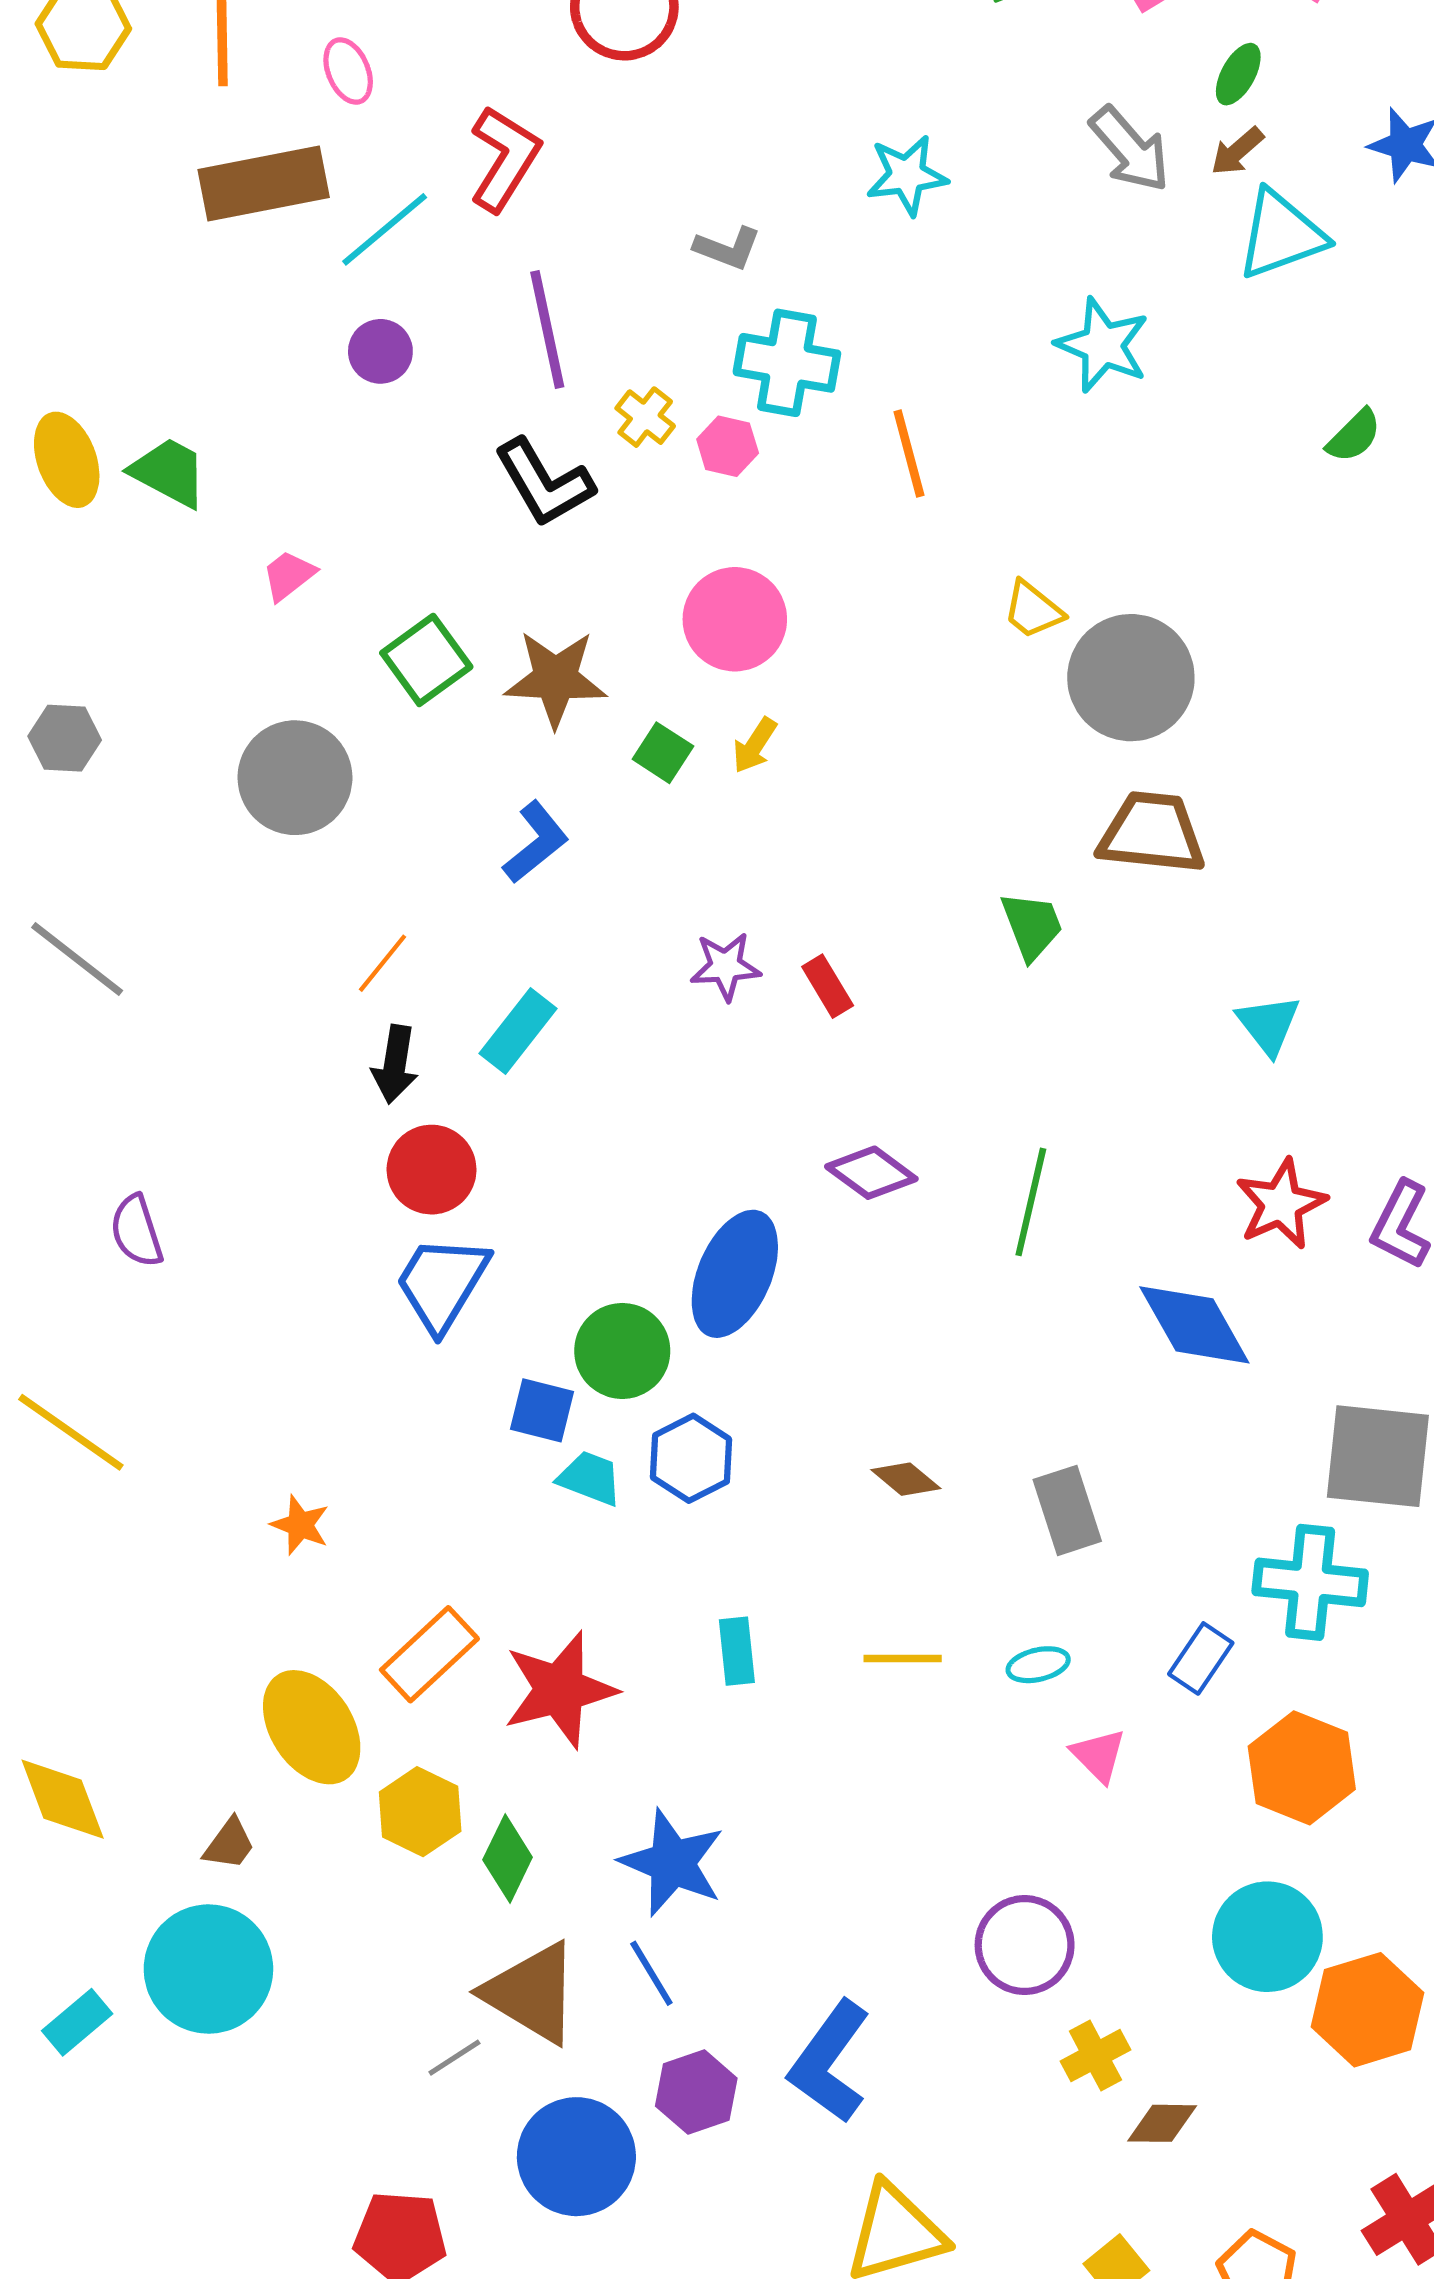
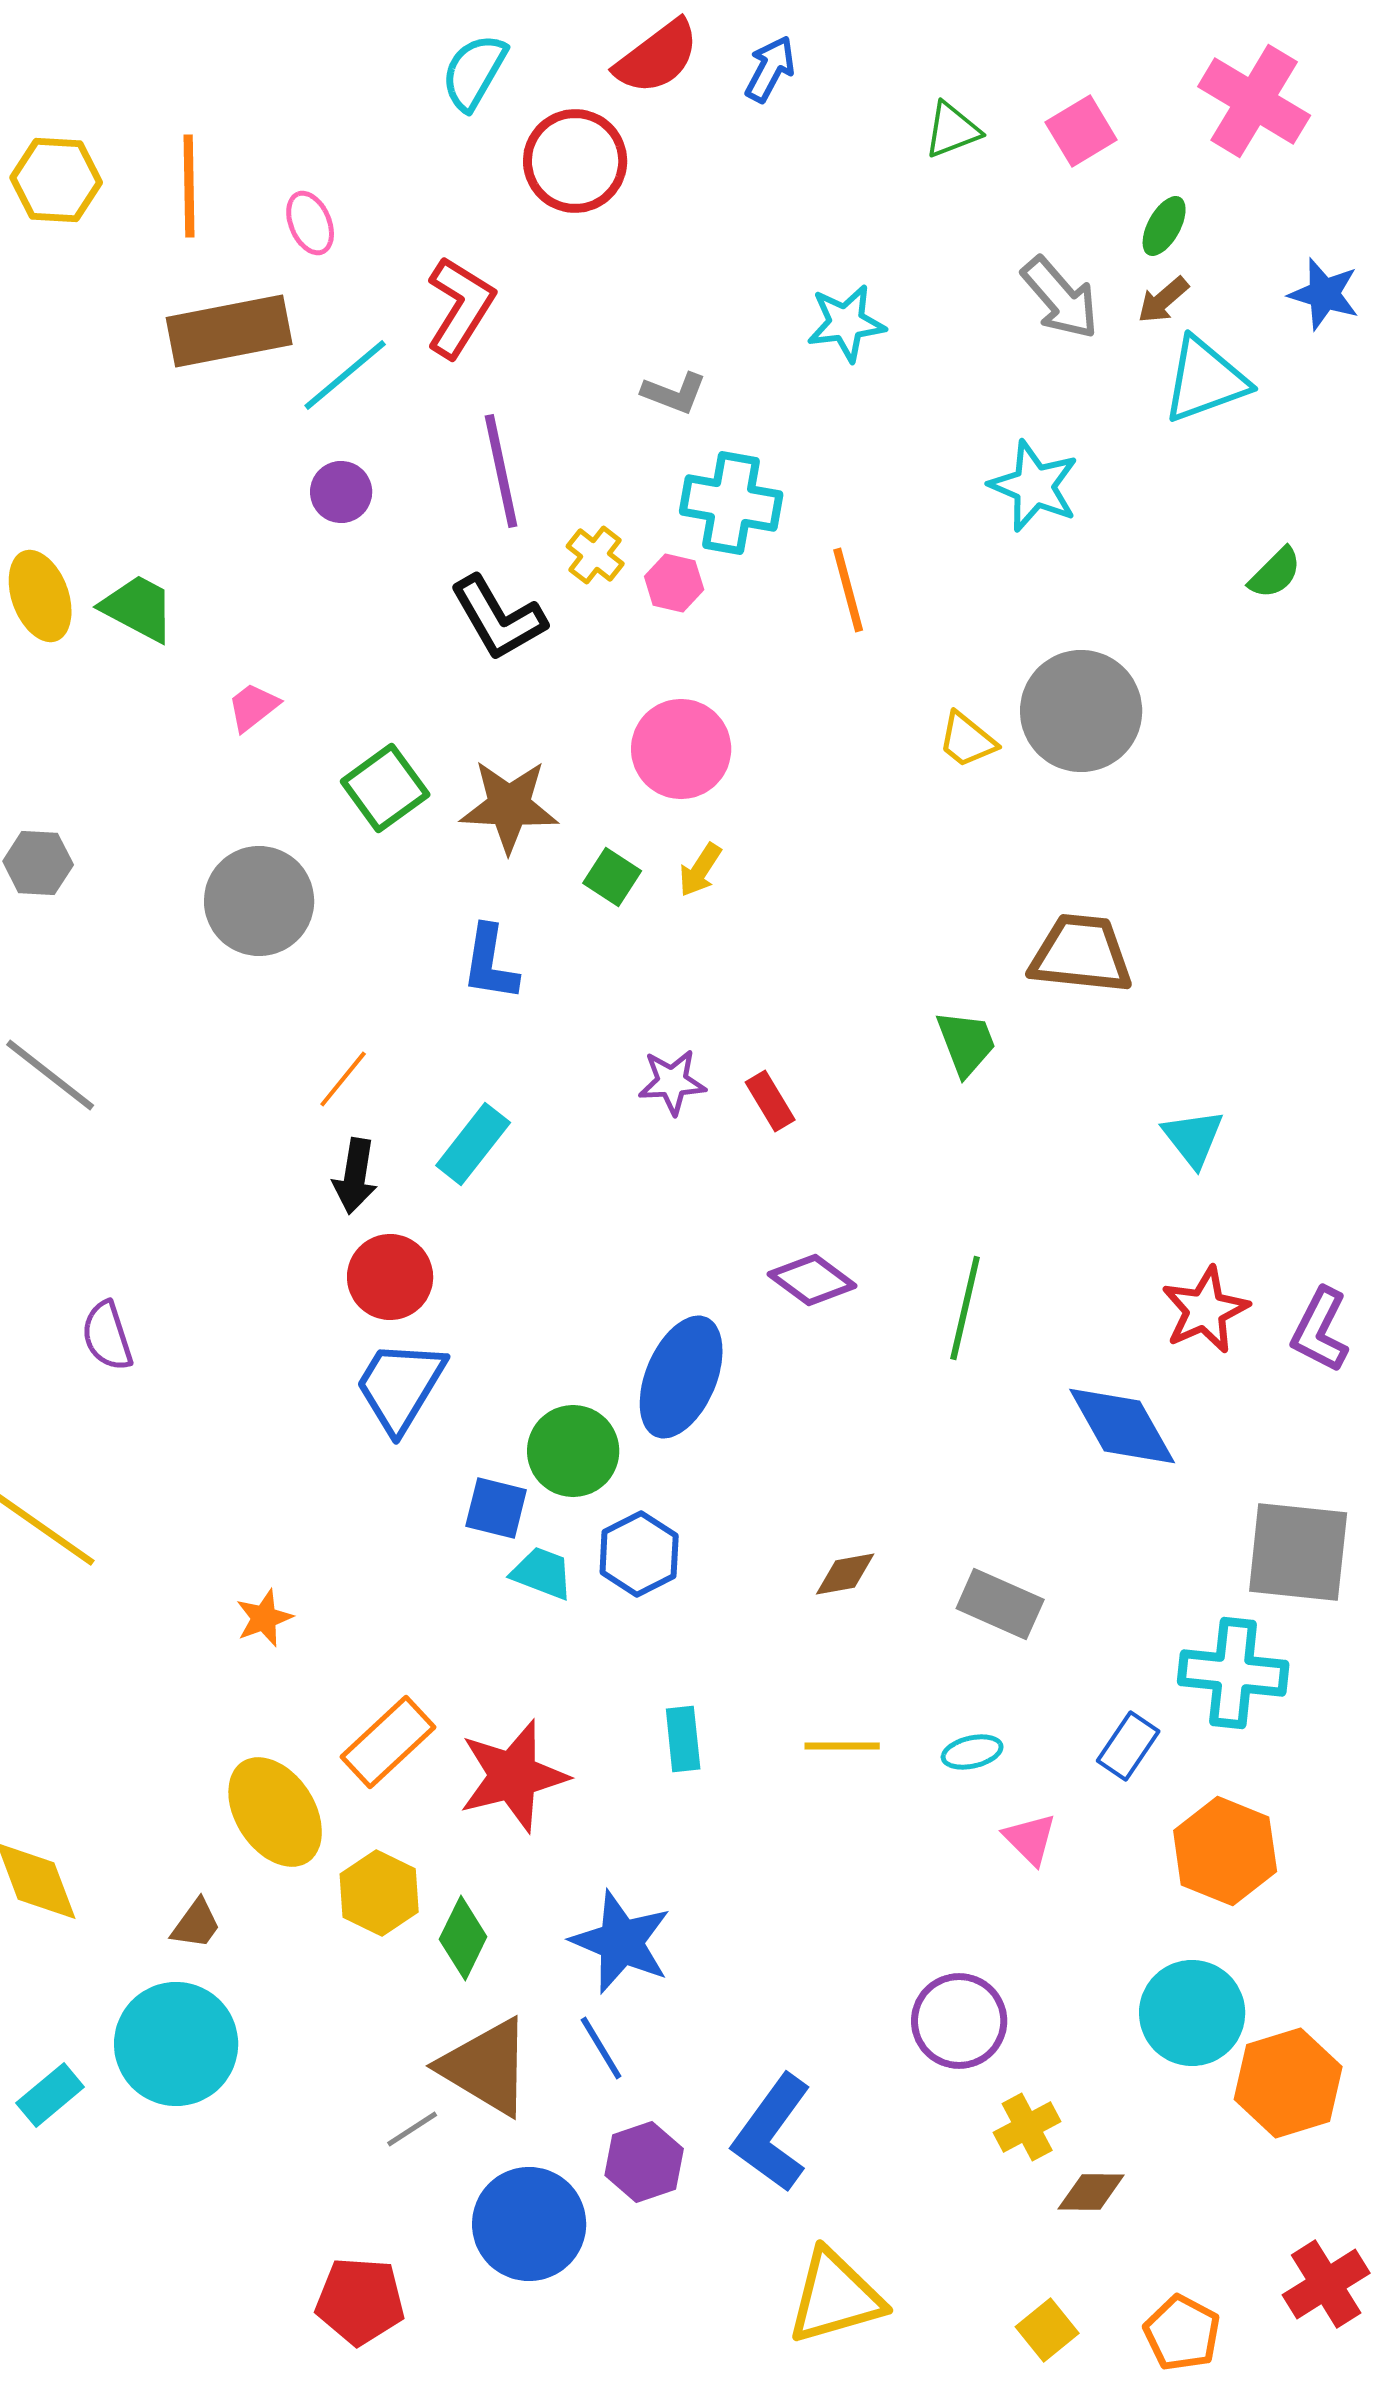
gray circle: (1131, 678) -> (1081, 711), moved
blue L-shape: (536, 842) -> (490, 963), turned 138
brown diamond: (906, 1479) -> (845, 1574), turned -50
gray rectangle: (1067, 1510) -> (1000, 1604), turned -48
orange star: (300, 1525) -> (264, 1618), turned 30

